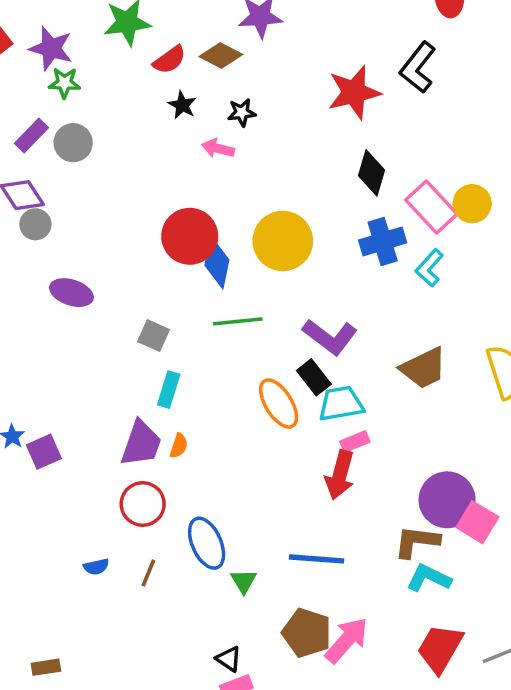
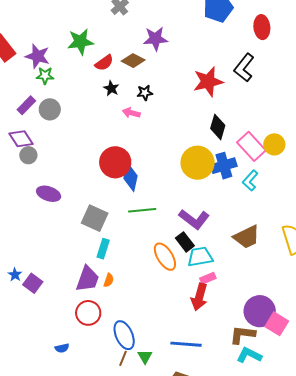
yellow circle: (283, 241) -> (198, 163), moved
gray square: (153, 336) -> (95, 218), size x1.5
purple square: (44, 452) -> (33, 283), turned -30
brown line: (148, 573) -> (123, 358), moved

